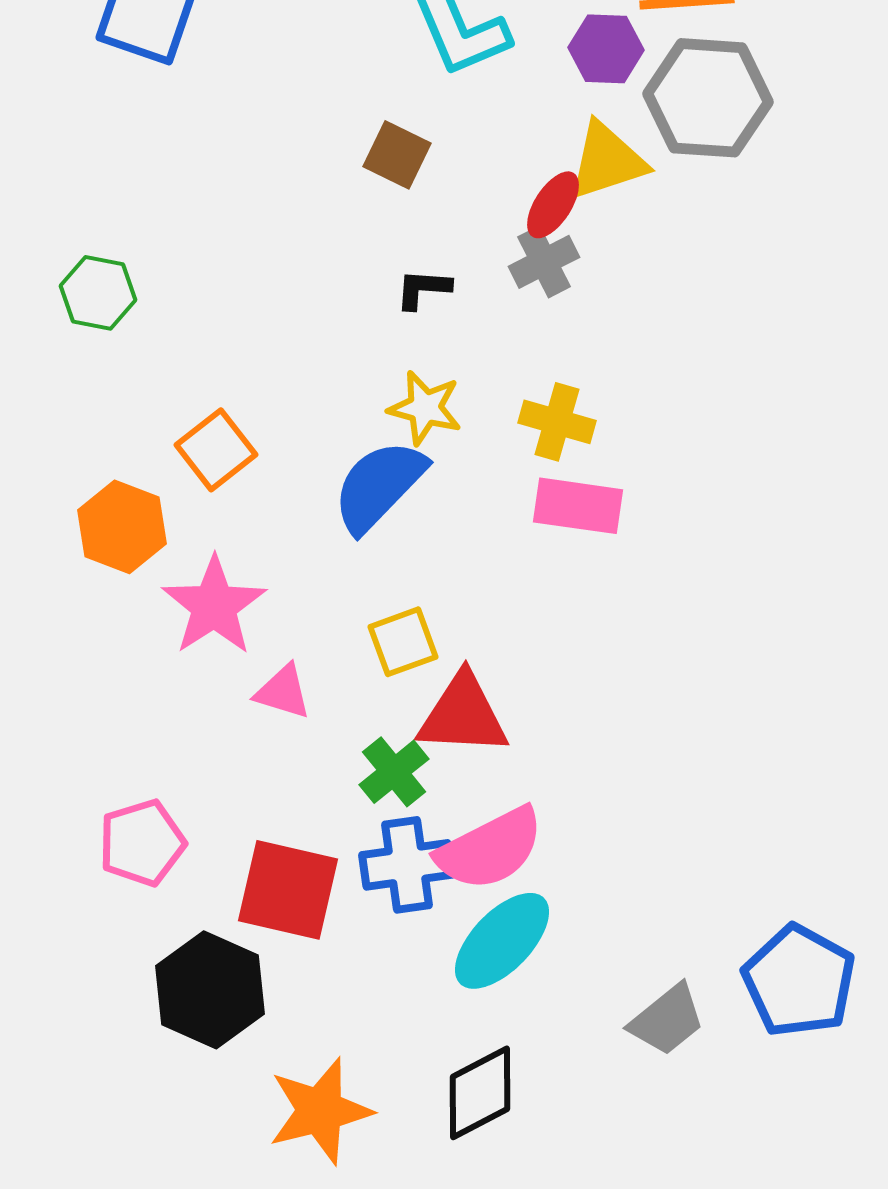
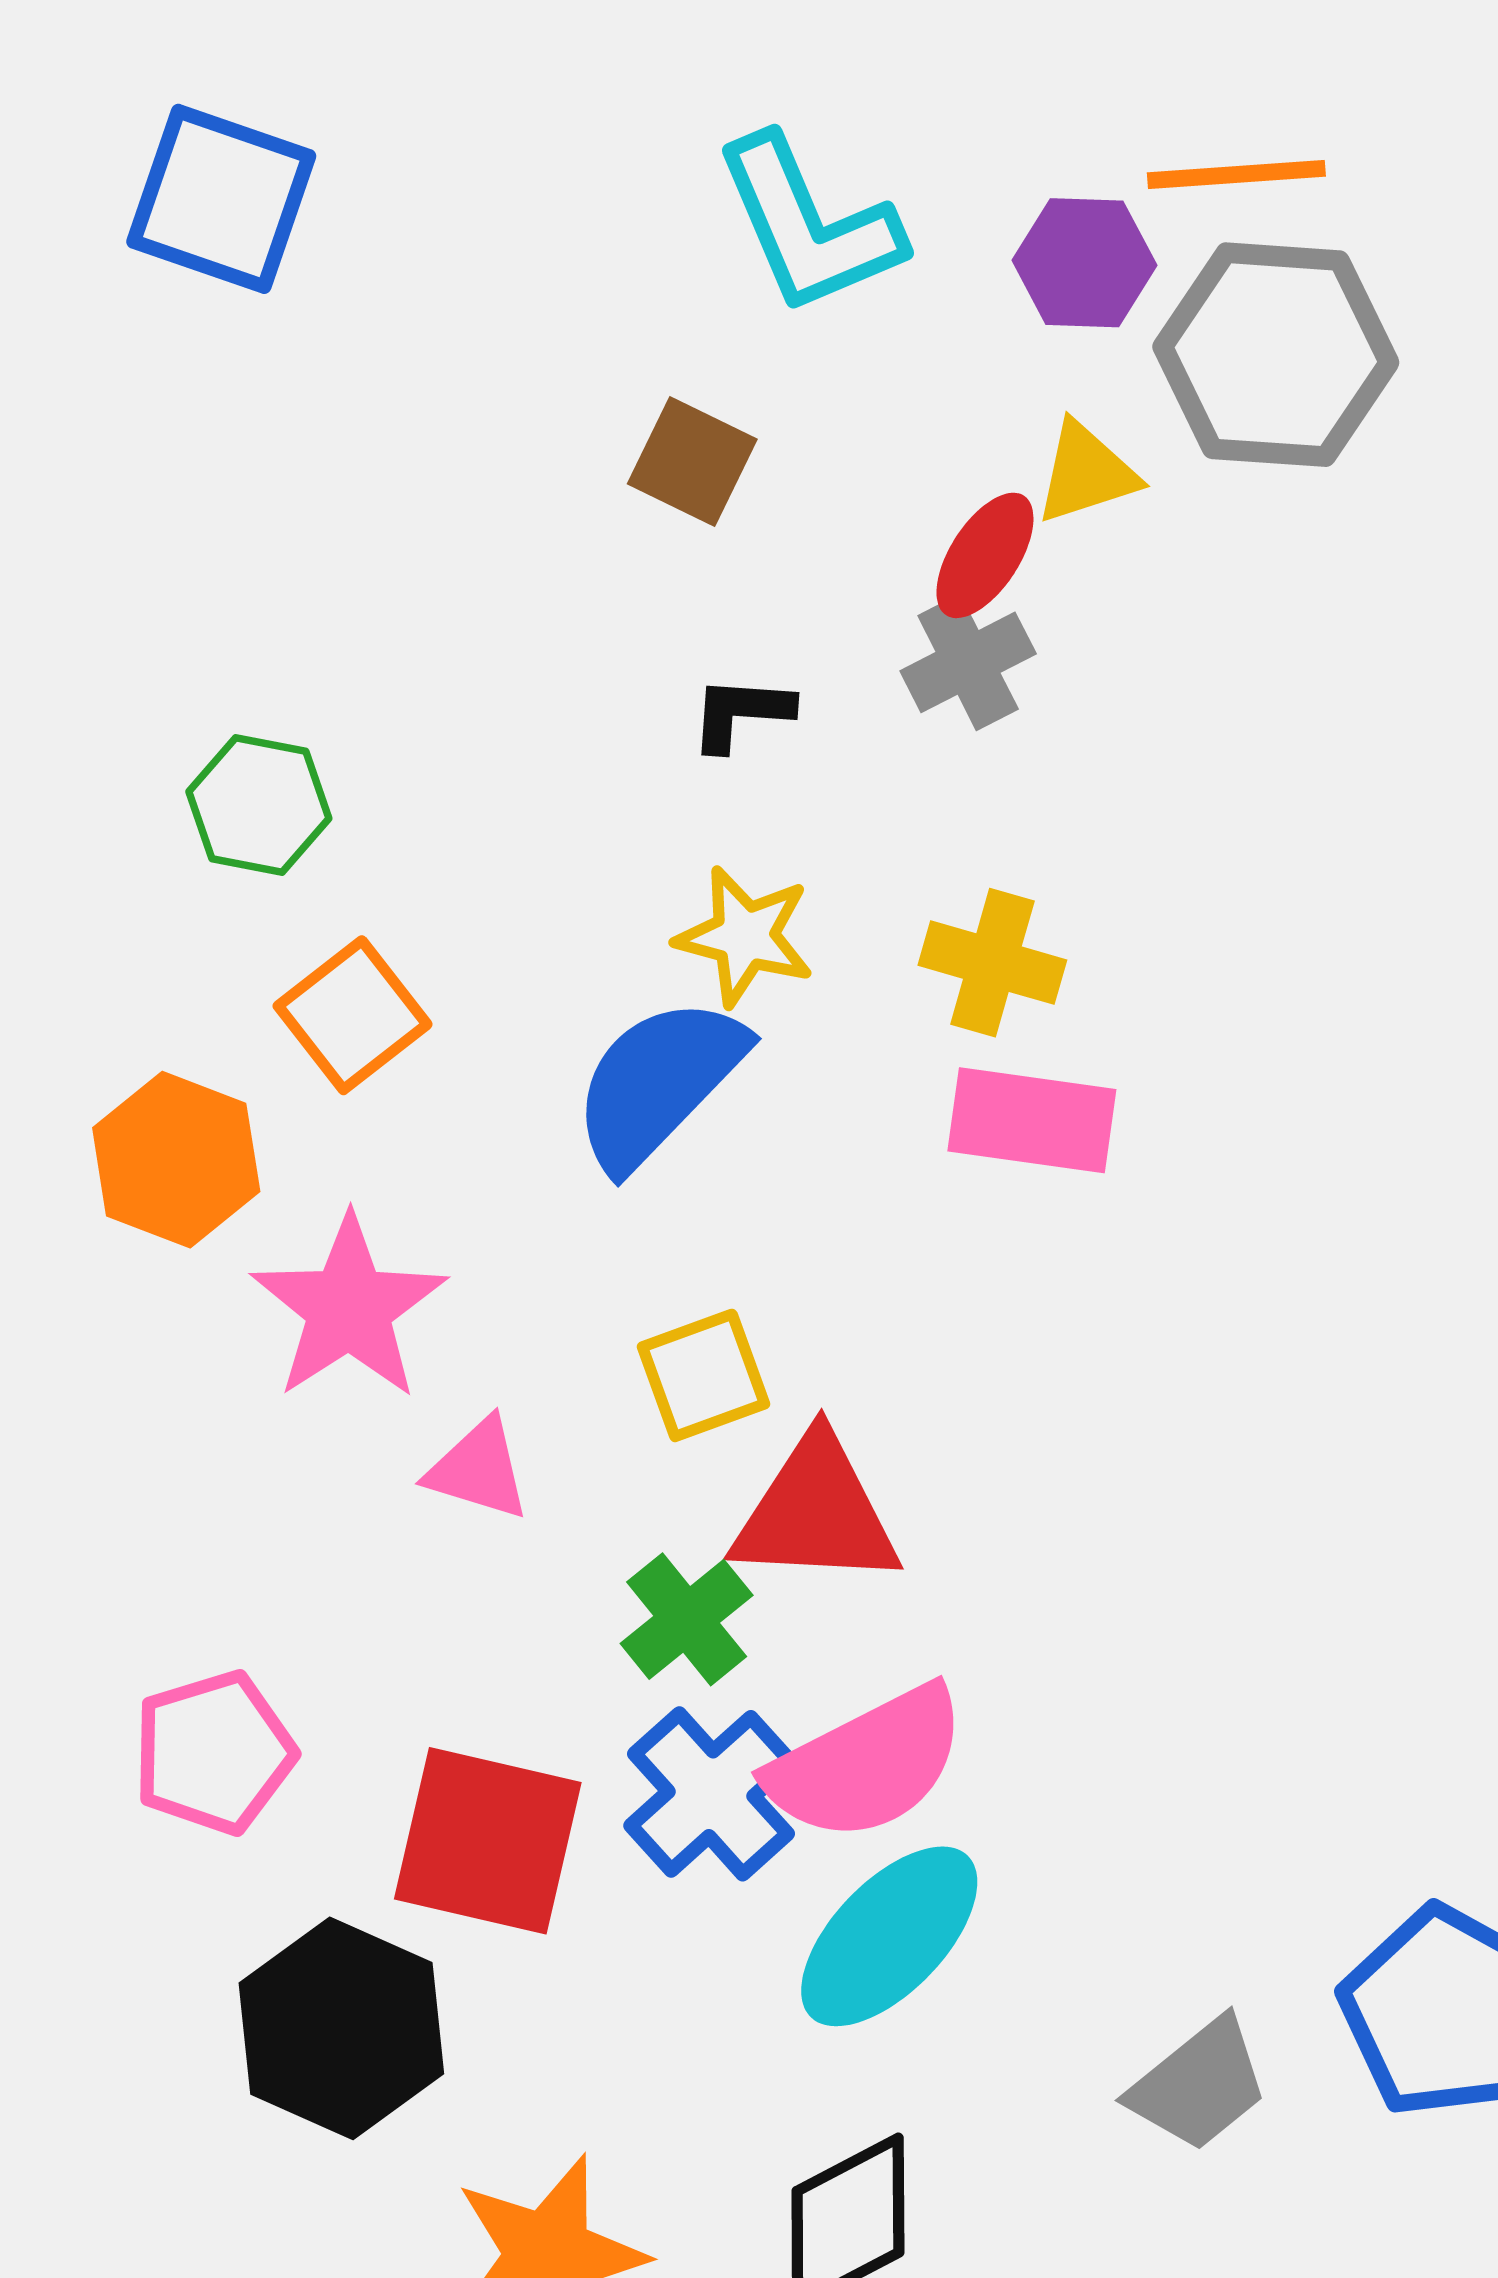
yellow triangle: (607, 161) -> (1086, 473), size x0.7
green hexagon: (98, 293) -> (259, 805), moved
blue cross: (407, 865) -> (711, 1794), turned -34

